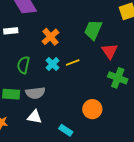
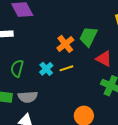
orange cross: (50, 37) -> (65, 44), moved
red triangle: (110, 51) -> (104, 59), turned -30

